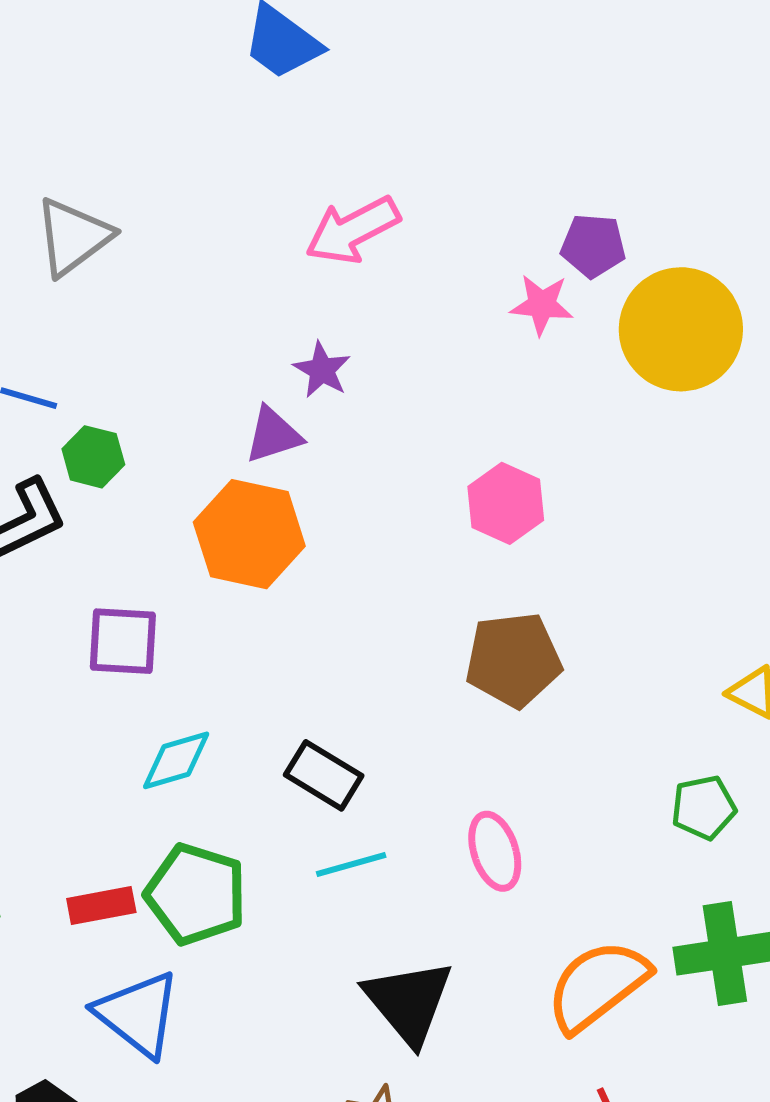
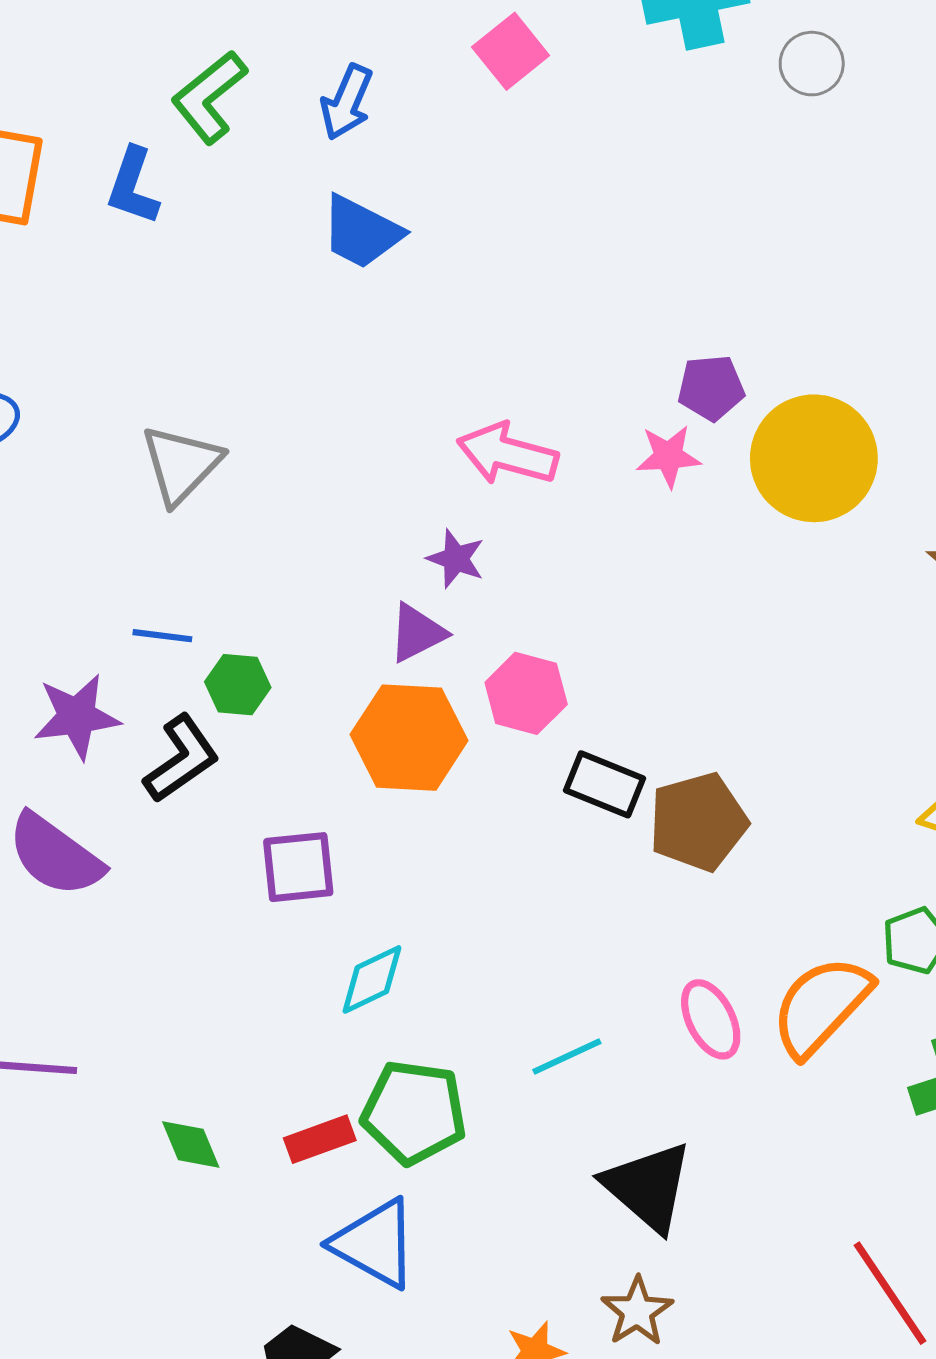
pink arrow: (353, 230) -> (507, 454), moved, turned 52
pink hexagon: (506, 503) -> (526, 693), moved
black rectangle: (324, 775) -> (604, 784), moved
orange semicircle: (597, 985) -> (821, 1006), moved

